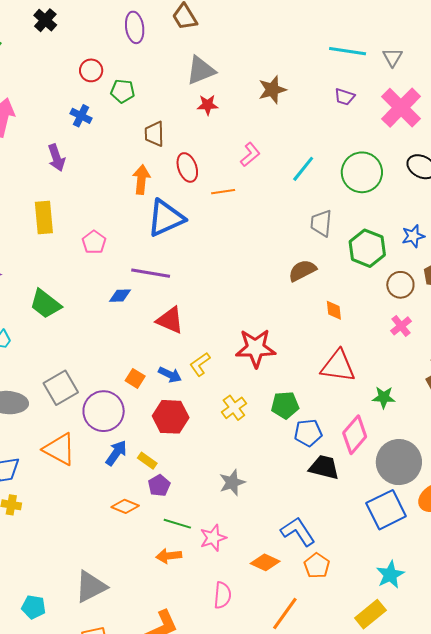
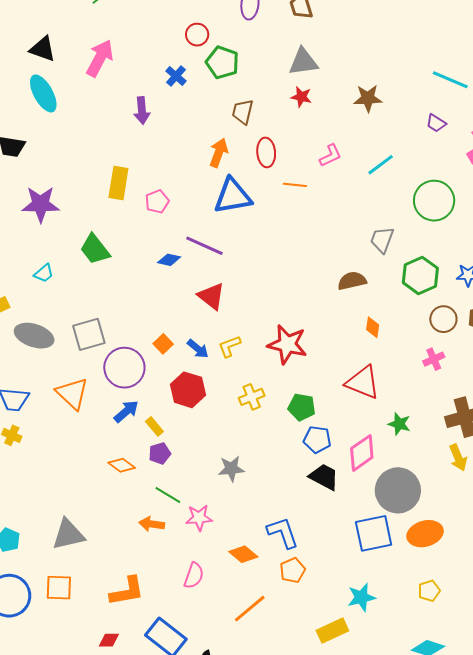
green pentagon: (123, 91) -> (222, 62), size x1.4
cyan line: (303, 169) -> (381, 165), moved
yellow rectangle: (44, 217) -> (118, 183), moved

